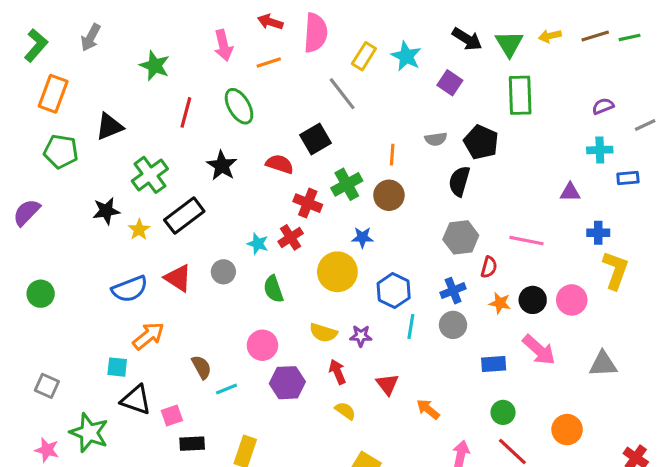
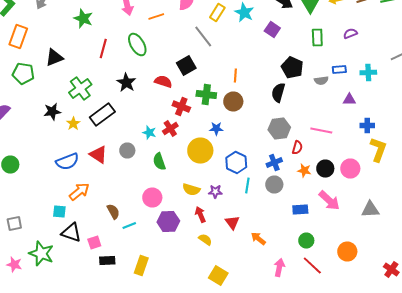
green rectangle: (520, 95) -> (317, 38), size x0.7
purple semicircle: (603, 106) -> (350, 34), moved
gray semicircle: (436, 139) -> (321, 80), moved
blue rectangle: (628, 178) -> (339, 70), moved
green cross: (347, 184) -> (206, 94), turned 36
gray square: (47, 386) -> (14, 224), turned -35

